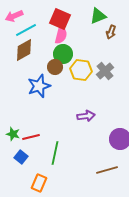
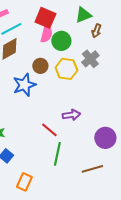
green circle: (63, 54) -> (61, 41), moved
gray cross: (105, 71) -> (90, 59), moved
red line: (31, 137) -> (49, 130), moved, turned 54
green line: (55, 153) -> (57, 154), moved

